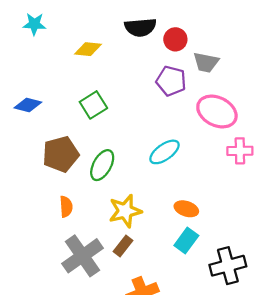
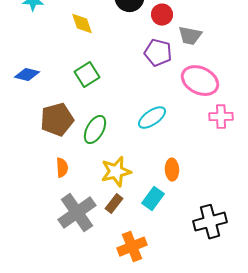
yellow diamond: (88, 49) -> (82, 24), turned 65
orange ellipse: (186, 209) -> (172, 170), turned 70
cyan rectangle: (186, 241) -> (153, 199), moved

